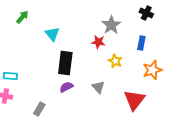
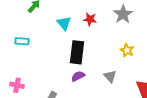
red star: (98, 42) -> (90, 19), moved
cyan rectangle: (10, 76) -> (22, 41), moved

